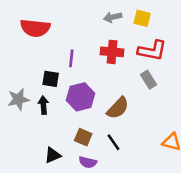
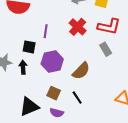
red cross: (112, 52) -> (78, 27), turned 36
black triangle: (53, 155) -> (29, 107), size x1.5

